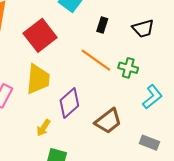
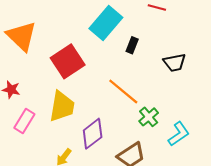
black rectangle: (102, 25) -> (132, 45), moved
green cross: (128, 68) -> (149, 117), moved, turned 30

